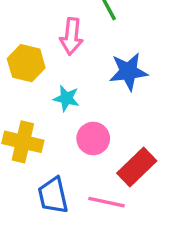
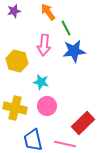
blue star: (128, 72) -> (74, 51), moved
pink circle: (93, 138) -> (47, 106), moved

